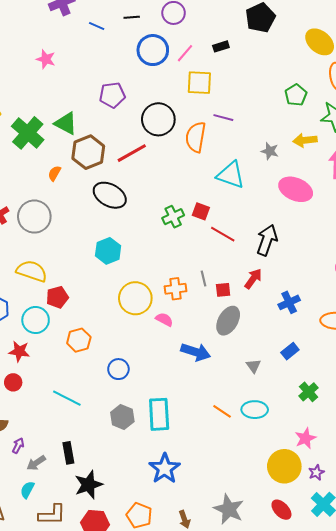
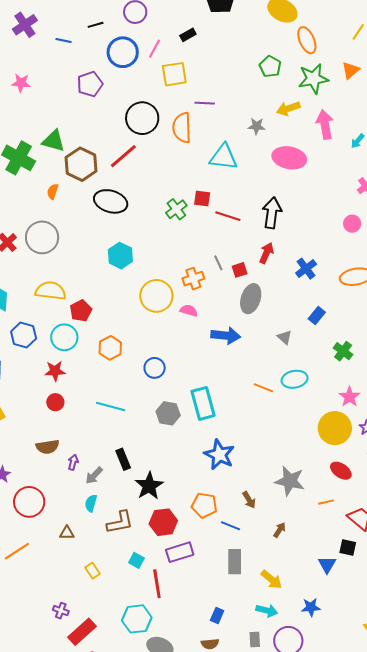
purple pentagon: (112, 95) -> (90, 84), moved

